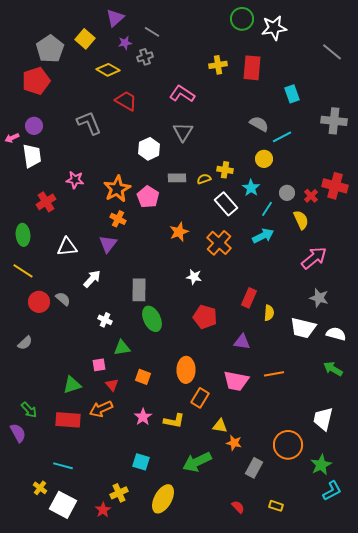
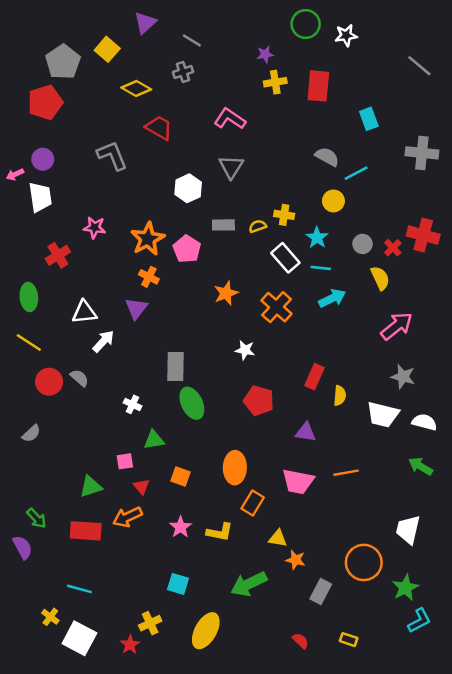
white star: (274, 28) -> (346, 35), size x0.7
purple star: (125, 43) -> (265, 54), moved
cyan line: (267, 209) -> (321, 268), moved, turned 63
white arrow: (92, 279) -> (103, 341), moved

